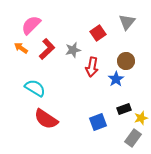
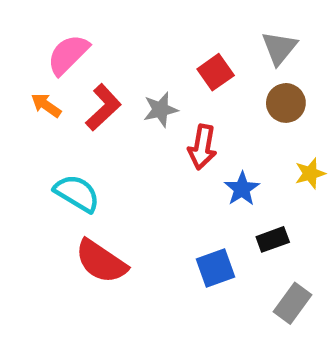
brown circle: (126, 61) -> (286, 103), moved
blue star: (116, 79) -> (242, 189), moved
yellow star: (141, 118) -> (310, 173), moved

